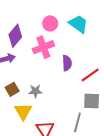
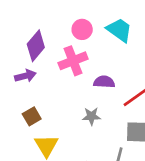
purple semicircle: (67, 63) -> (104, 82), turned -84
gray star: (35, 91) -> (91, 116), moved

